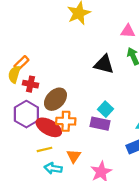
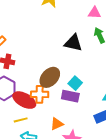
brown ellipse: (55, 99) -> (50, 77), moved
orange triangle: (74, 156) -> (57, 124), moved, turned 32

